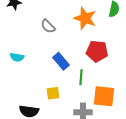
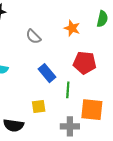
orange star: (85, 18) -> (72, 28), size x0.7

